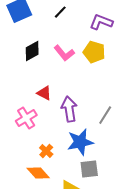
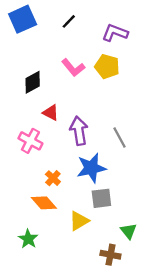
black diamond: (32, 51) -> (33, 82), moved
gray line: (105, 115) -> (119, 137), turned -60
pink cross: (26, 118) -> (30, 141), turned -30

